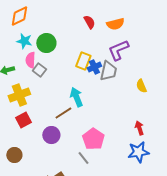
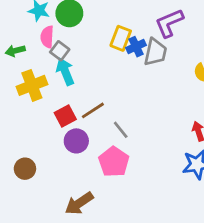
cyan arrow: (76, 97) -> (65, 72), moved
red square: (23, 120) -> (65, 116), moved
pink pentagon: (93, 139) -> (114, 162), moved
gray line: (83, 158) -> (121, 130), moved

